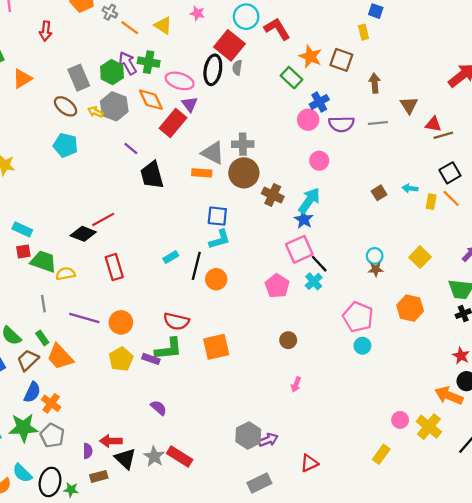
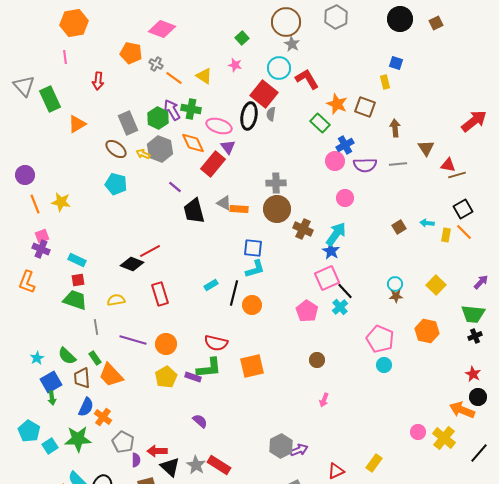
gray triangle: (213, 153) -> (224, 203), moved, size x0.7
green trapezoid: (43, 261) -> (75, 300), moved
brown trapezoid: (28, 360) -> (82, 378), turned -50
gray pentagon: (52, 435) -> (123, 442), moved
yellow rectangle: (381, 454) -> (374, 463), moved

